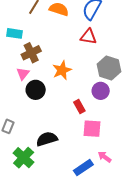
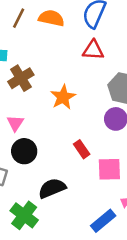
pink triangle: (23, 74) -> (15, 123), moved
black circle: (36, 90) -> (24, 151), moved
red rectangle: (79, 107) -> (82, 149), moved

